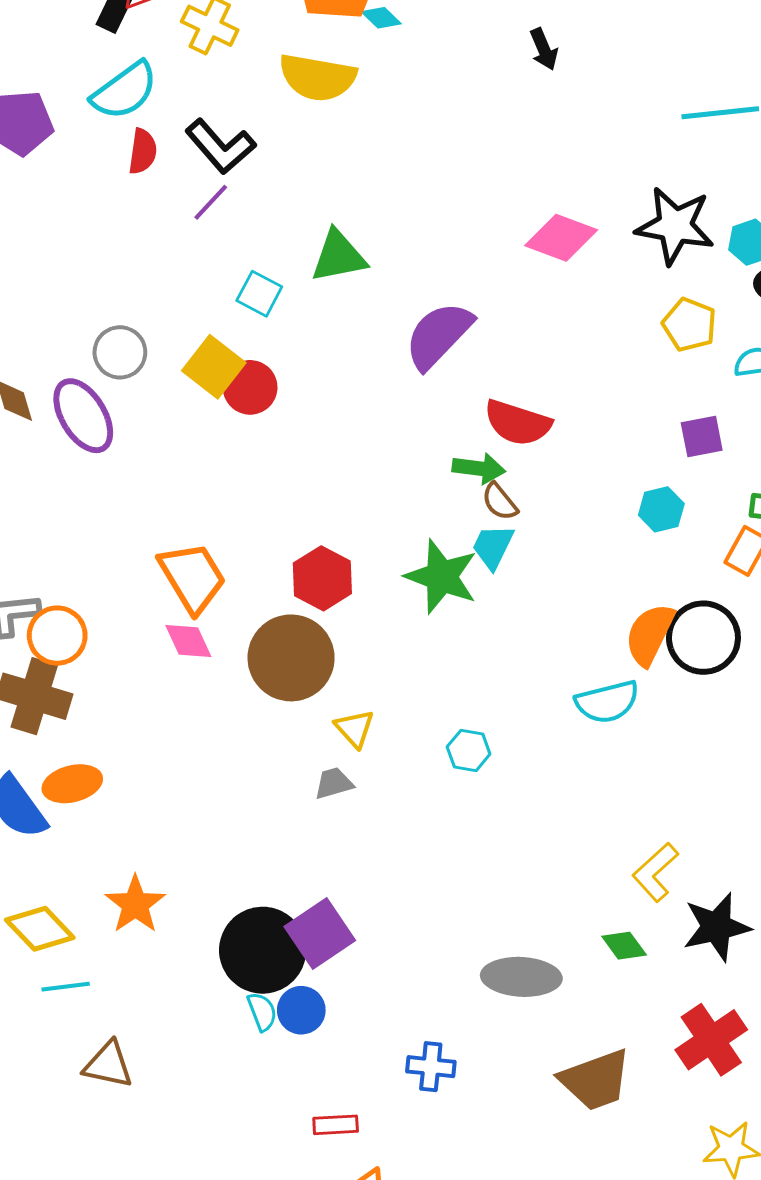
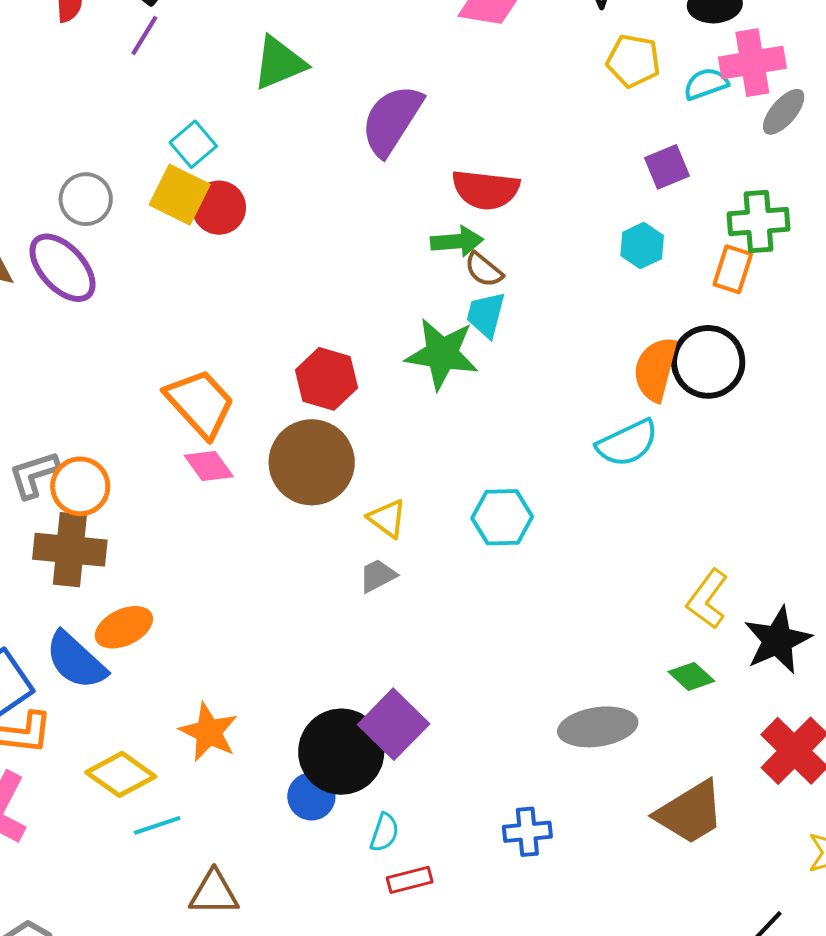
cyan square: (259, 294) -> (193, 144), moved, turned 33
cyan hexagon: (469, 750) -> (502, 517), size x1.4
blue circle: (301, 1010) -> (311, 796), moved
cyan semicircle: (262, 1012) -> (384, 833), moved, turned 51
red rectangle: (336, 1125) -> (410, 880), moved

